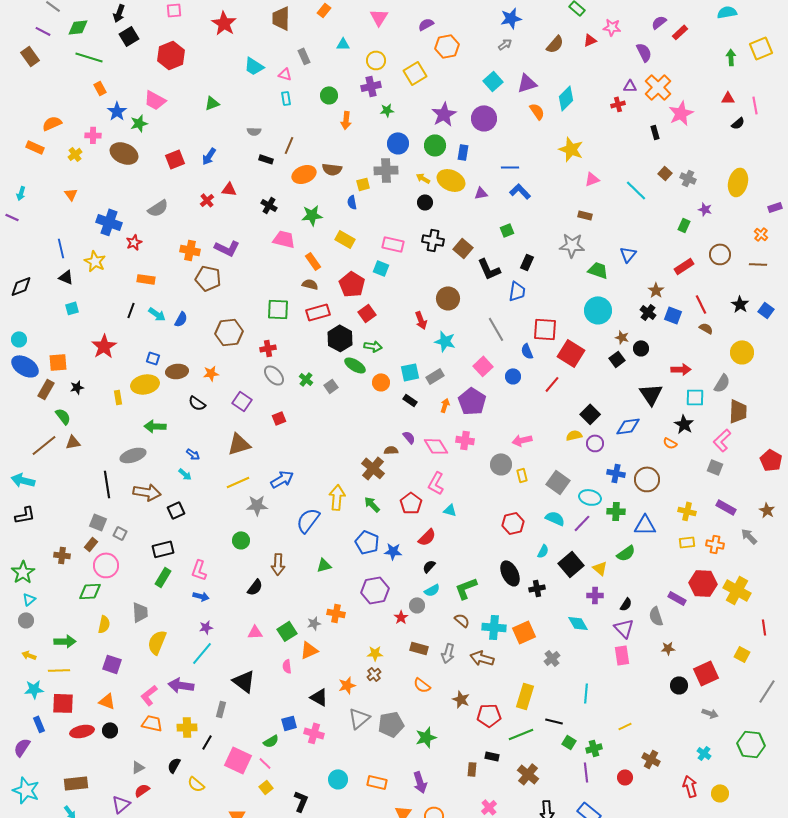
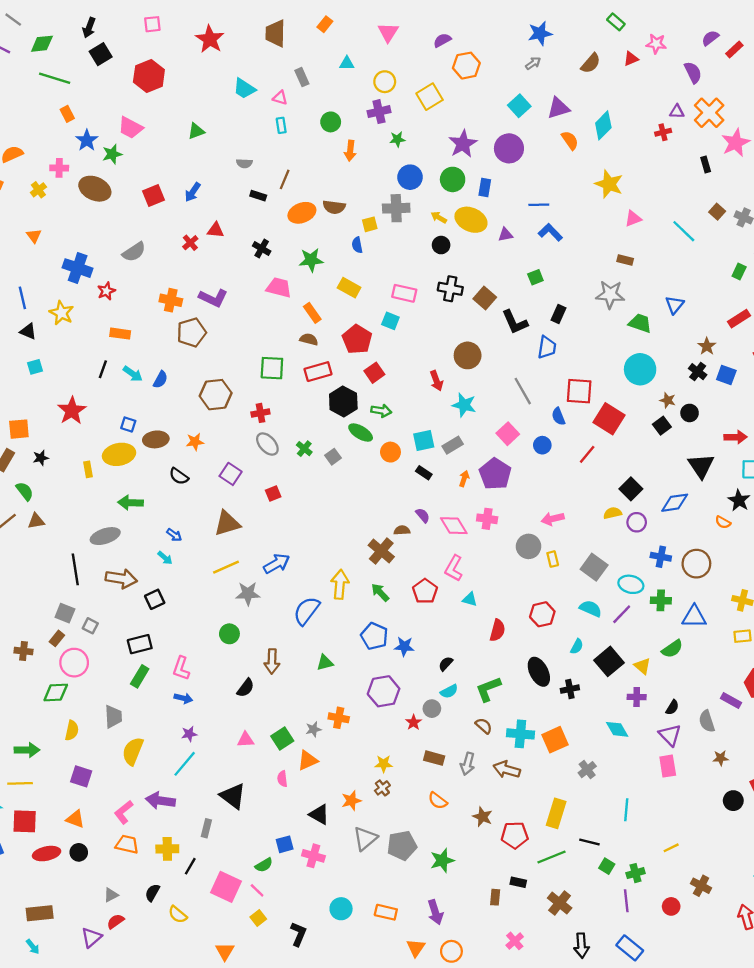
brown pentagon: (208, 278) -> (191, 332), turned -30
red semicircle: (427, 537) -> (497, 630), moved, turned -30

